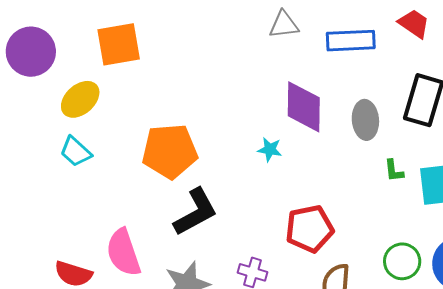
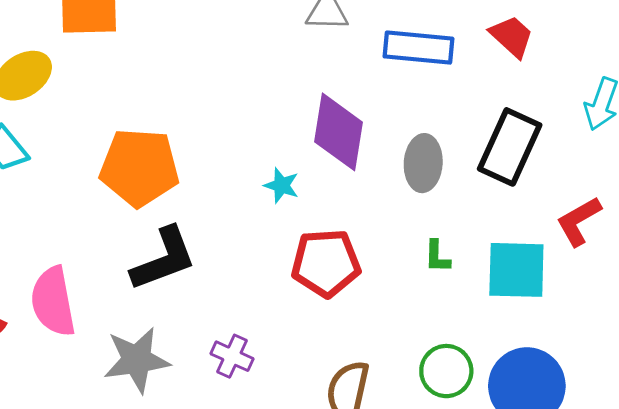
green L-shape: (394, 171) -> (437, 257), moved
red pentagon: (310, 229) -> (326, 263), moved

